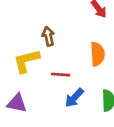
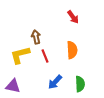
red line: (61, 75) -> (45, 56), moved, turned 64

